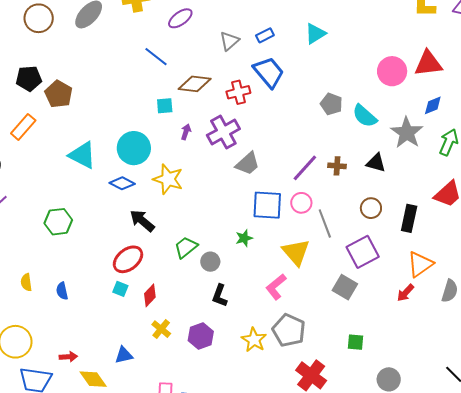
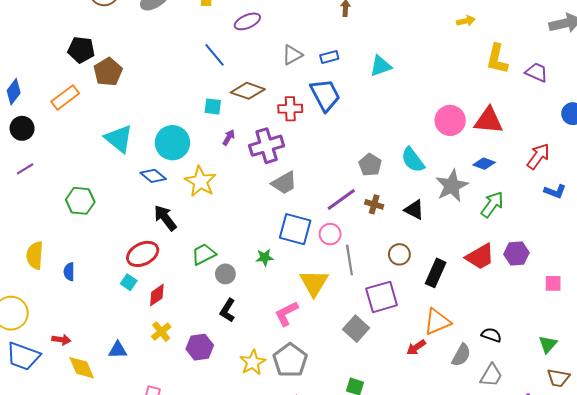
gray pentagon: (331, 104) -> (370, 165), moved
blue diamond: (433, 105) -> (484, 164), turned 30
yellow semicircle: (26, 282) -> (35, 255), size x1.5

